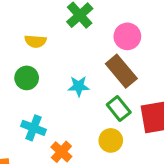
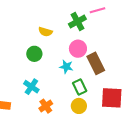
pink circle: (127, 36) -> (78, 49), moved
green rectangle: (119, 109) -> (80, 87), moved

